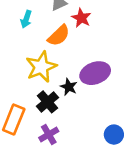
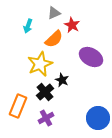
purple ellipse: (95, 73) -> (91, 57), moved, turned 50
blue circle: (114, 135) -> (98, 118), size x1.5

